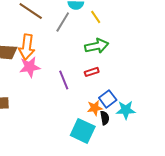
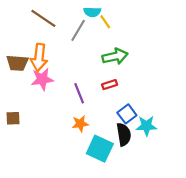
yellow line: (96, 17) -> (105, 22), moved
orange star: (95, 108) -> (80, 124), moved
black semicircle: (105, 118) -> (124, 135), size x1.5

